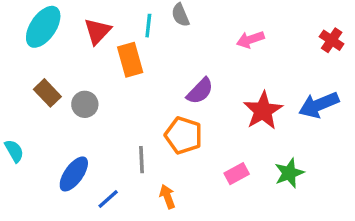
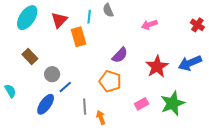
gray circle: (85, 104) -> (52, 74), moved
gray line: (141, 160) -> (85, 107), moved
green star: (289, 173) -> (173, 103), size x1.4
blue line: (108, 199) -> (65, 87), moved

